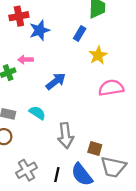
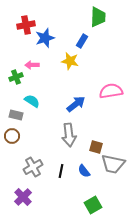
yellow star: (98, 55) -> (70, 61), moved, turned -30
blue arrow: (56, 81) -> (76, 104), moved
cyan semicircle: (37, 113) -> (32, 101), moved
blue semicircle: (82, 175) -> (84, 171), size x0.6

